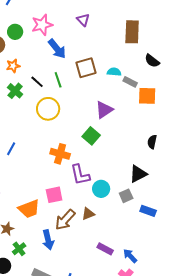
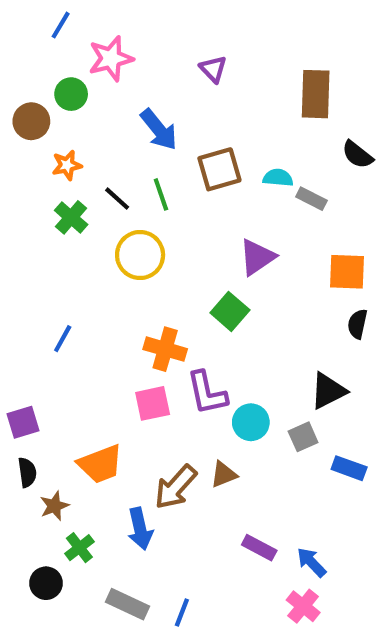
pink star: (42, 25) -> (111, 59), moved
orange square: (147, 96) -> (347, 272), moved
pink square: (54, 195) -> (153, 403), moved

